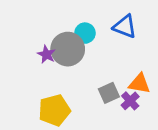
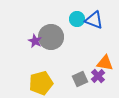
cyan circle: (85, 33) -> (77, 19), moved
gray square: (109, 93) -> (80, 79), moved

